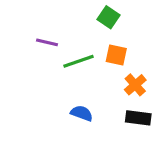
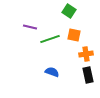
orange cross: (135, 85) -> (86, 54), turned 32
black rectangle: (138, 118) -> (88, 75), turned 70

